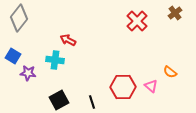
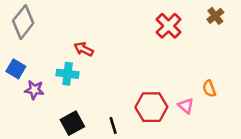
orange semicircle: (170, 72) -> (209, 89), turned 32

